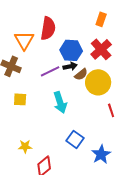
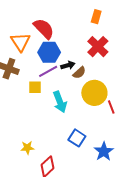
red semicircle: (48, 28) -> (44, 29), turned -50
blue hexagon: (71, 50) -> (49, 52), moved
yellow circle: (98, 82) -> (94, 93), moved
yellow square: (20, 99) -> (35, 87), moved

